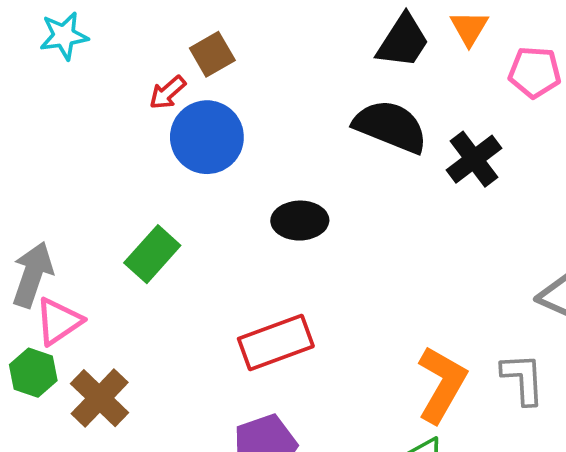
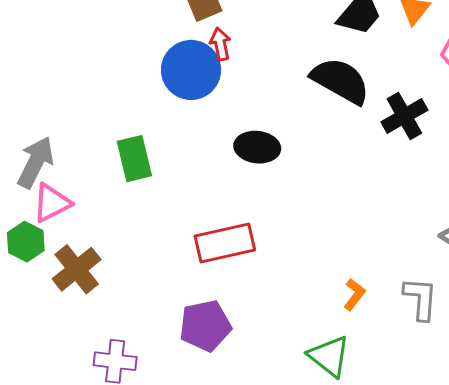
red arrow: (167, 93) -> (220, 44), moved, turned 112
green rectangle: (152, 254) -> (134, 159), turned -63
orange L-shape: (442, 384) -> (354, 294), size x0.5

